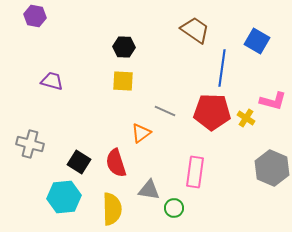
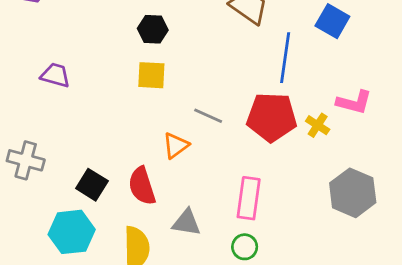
green circle: (174, 208) -> (245, 247), moved

